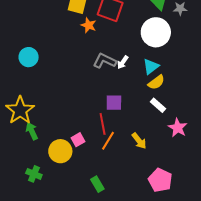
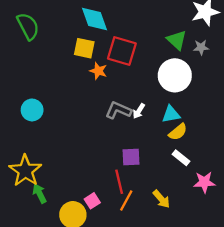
cyan triangle: (151, 66) -> (171, 114), turned 30
pink star: (178, 128) -> (204, 182), turned -30

